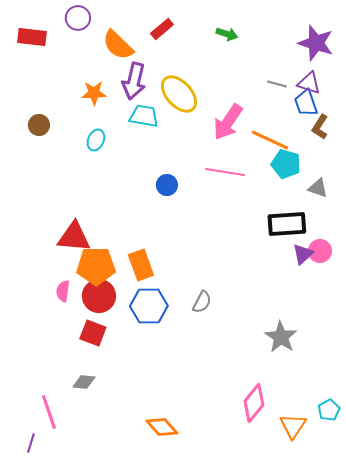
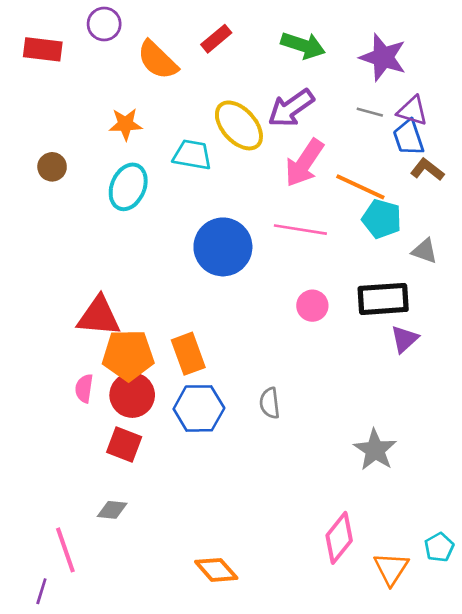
green arrow: (227, 34) -> (303, 45), size x1.5
purple star: (316, 43) -> (383, 57), moved
purple arrow: (134, 81) -> (291, 108), moved, turned 42
brown L-shape: (320, 127) -> (427, 170), turned 95
cyan ellipse: (96, 140) -> (128, 187), size x1.6
blue circle: (167, 185) -> (223, 247), size x2.0
pink circle: (320, 251) -> (312, 306), moved
gray semicircle: (202, 302) -> (270, 403), turned 145

